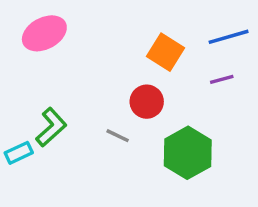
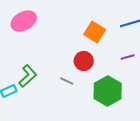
purple line: (222, 79) -> (128, 57), moved

